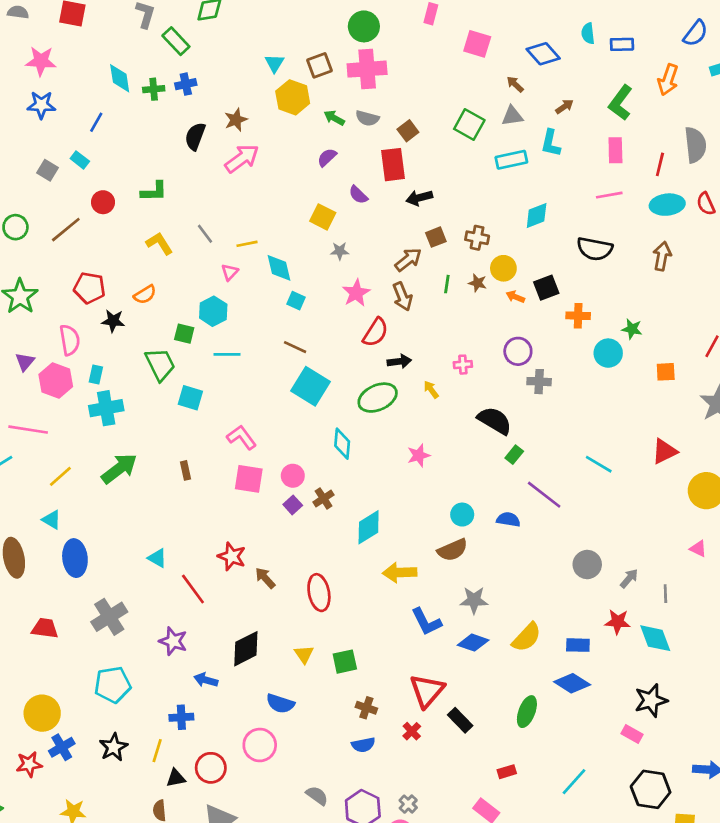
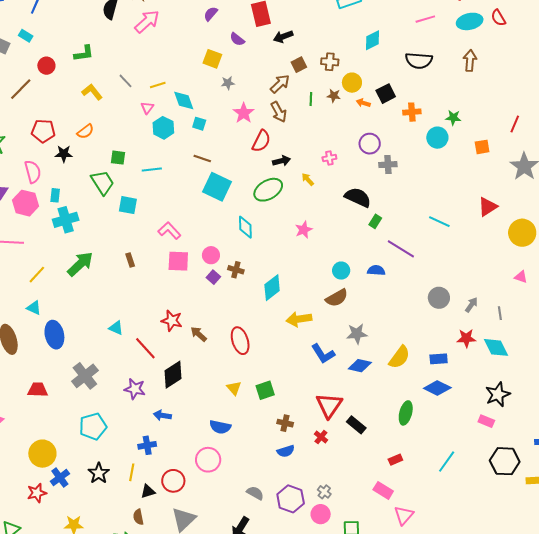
cyan hexagon: (213, 311) -> (163, 128), moved
brown cross: (324, 498) -> (236, 270), turned -35
black diamond: (246, 649) -> (173, 375), moved

